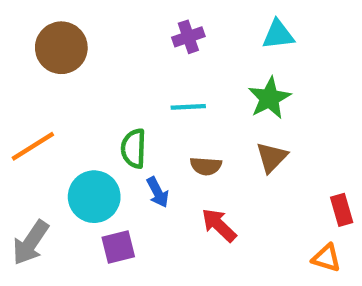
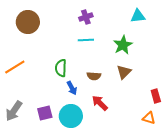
cyan triangle: (278, 35) -> (138, 16), moved
cyan line: (188, 107) -> (86, 40), moved
cyan circle: (94, 197) -> (71, 116), moved
purple square: (118, 247) -> (45, 113), moved

